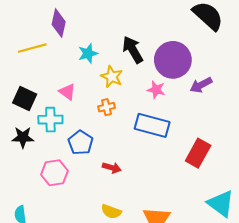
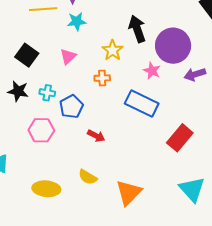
cyan star: (88, 53) -> (77, 21), moved
pink triangle: (67, 92) -> (68, 57), turned 30
cyan cross: (50, 120) -> (47, 93), moved, size x0.7

